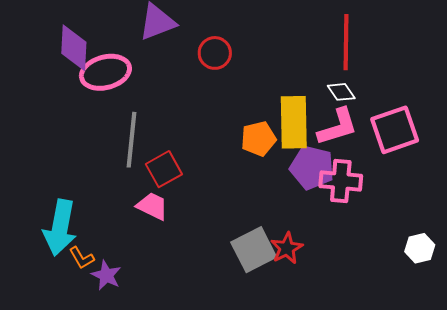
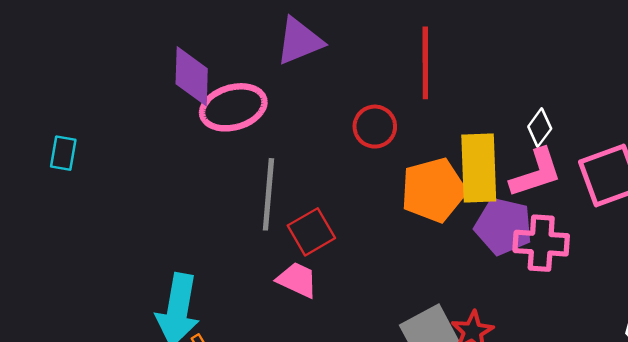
red line: (346, 42) -> (425, 63), moved
red circle: (215, 53) -> (375, 127), moved
white diamond: (341, 92) -> (540, 128), turned 72
orange pentagon: (258, 139) -> (433, 190), size x1.4

